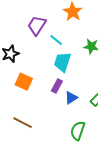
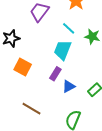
cyan line: (56, 40) -> (69, 28), moved
brown line: (23, 123) -> (32, 109), moved

